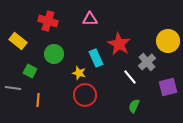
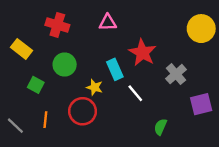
yellow circle: (168, 41) -> (201, 29), moved
white line: (130, 77) -> (135, 93), moved
gray line: (13, 88) -> (15, 126), moved, turned 35
red circle: (85, 95) -> (83, 111), moved

